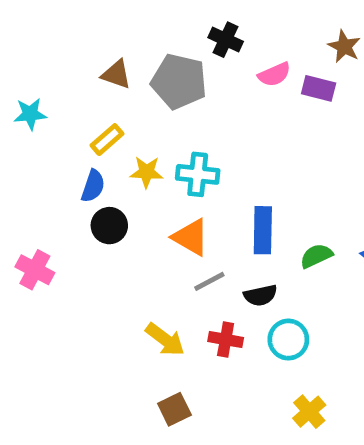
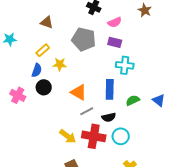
gray pentagon: (179, 81) -> (84, 39), moved
purple rectangle: (319, 88) -> (115, 42), moved
cyan cross: (198, 174) -> (125, 65), moved
pink cross: (35, 270) -> (18, 95), moved
red cross: (226, 340) -> (94, 136), size x1.6

